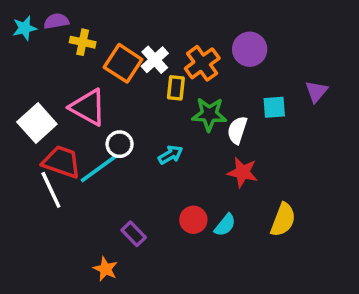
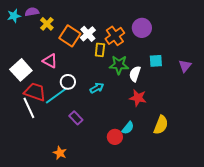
yellow cross: (83, 42) -> (47, 24), turned 32
purple triangle: (316, 91) -> (185, 66), moved
pink triangle: (88, 107) -> (50, 61), size x0.7
red circle: (193, 220) -> (115, 137), moved
purple rectangle: (134, 234) -> (76, 118), moved

